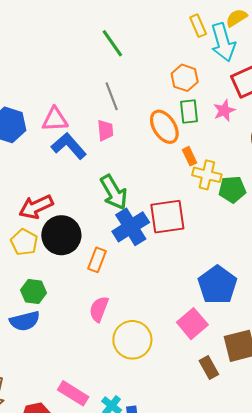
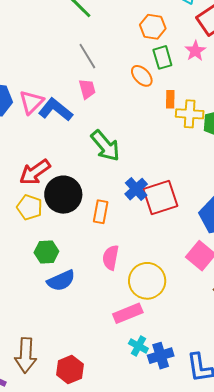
pink triangle: (55, 119) -> (31, 102), moved, turned -32
orange ellipse: (164, 127) -> (142, 76), size x0.7
orange rectangle: (190, 156) -> (170, 99), turned 36
red square: (167, 217) -> (160, 198), moved
blue cross: (131, 227) -> (136, 189), moved, size x0.7
blue semicircle: (25, 321) -> (61, 281), moved
pink rectangle: (73, 393) -> (128, 313), moved, turned -44

